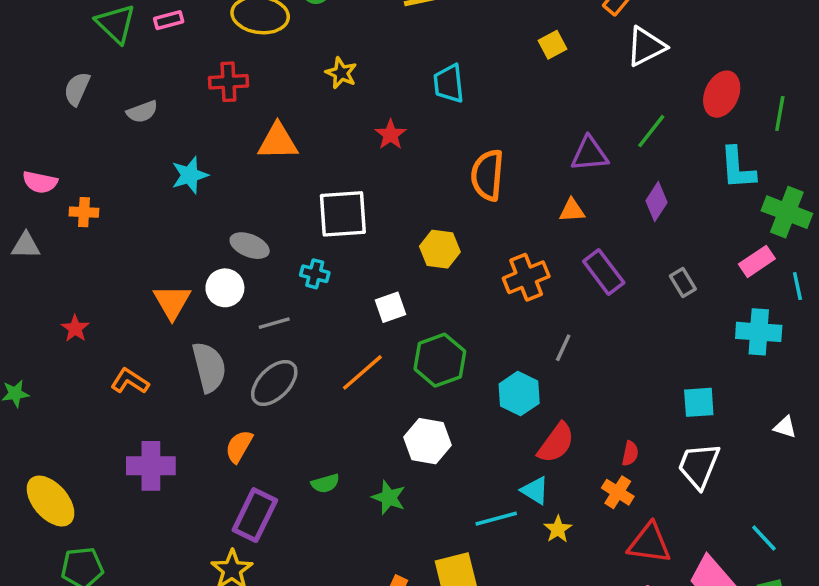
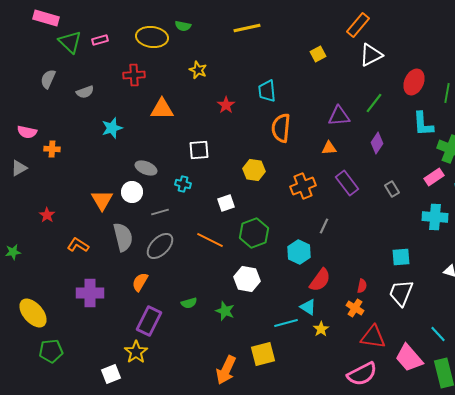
cyan trapezoid: (449, 84) -> (267, 91), moved
white square: (343, 214) -> (199, 150), size x0.7
gray triangle: (26, 246) -> (19, 168), turned -30
orange line: (362, 372) -> (210, 240), turned 68

